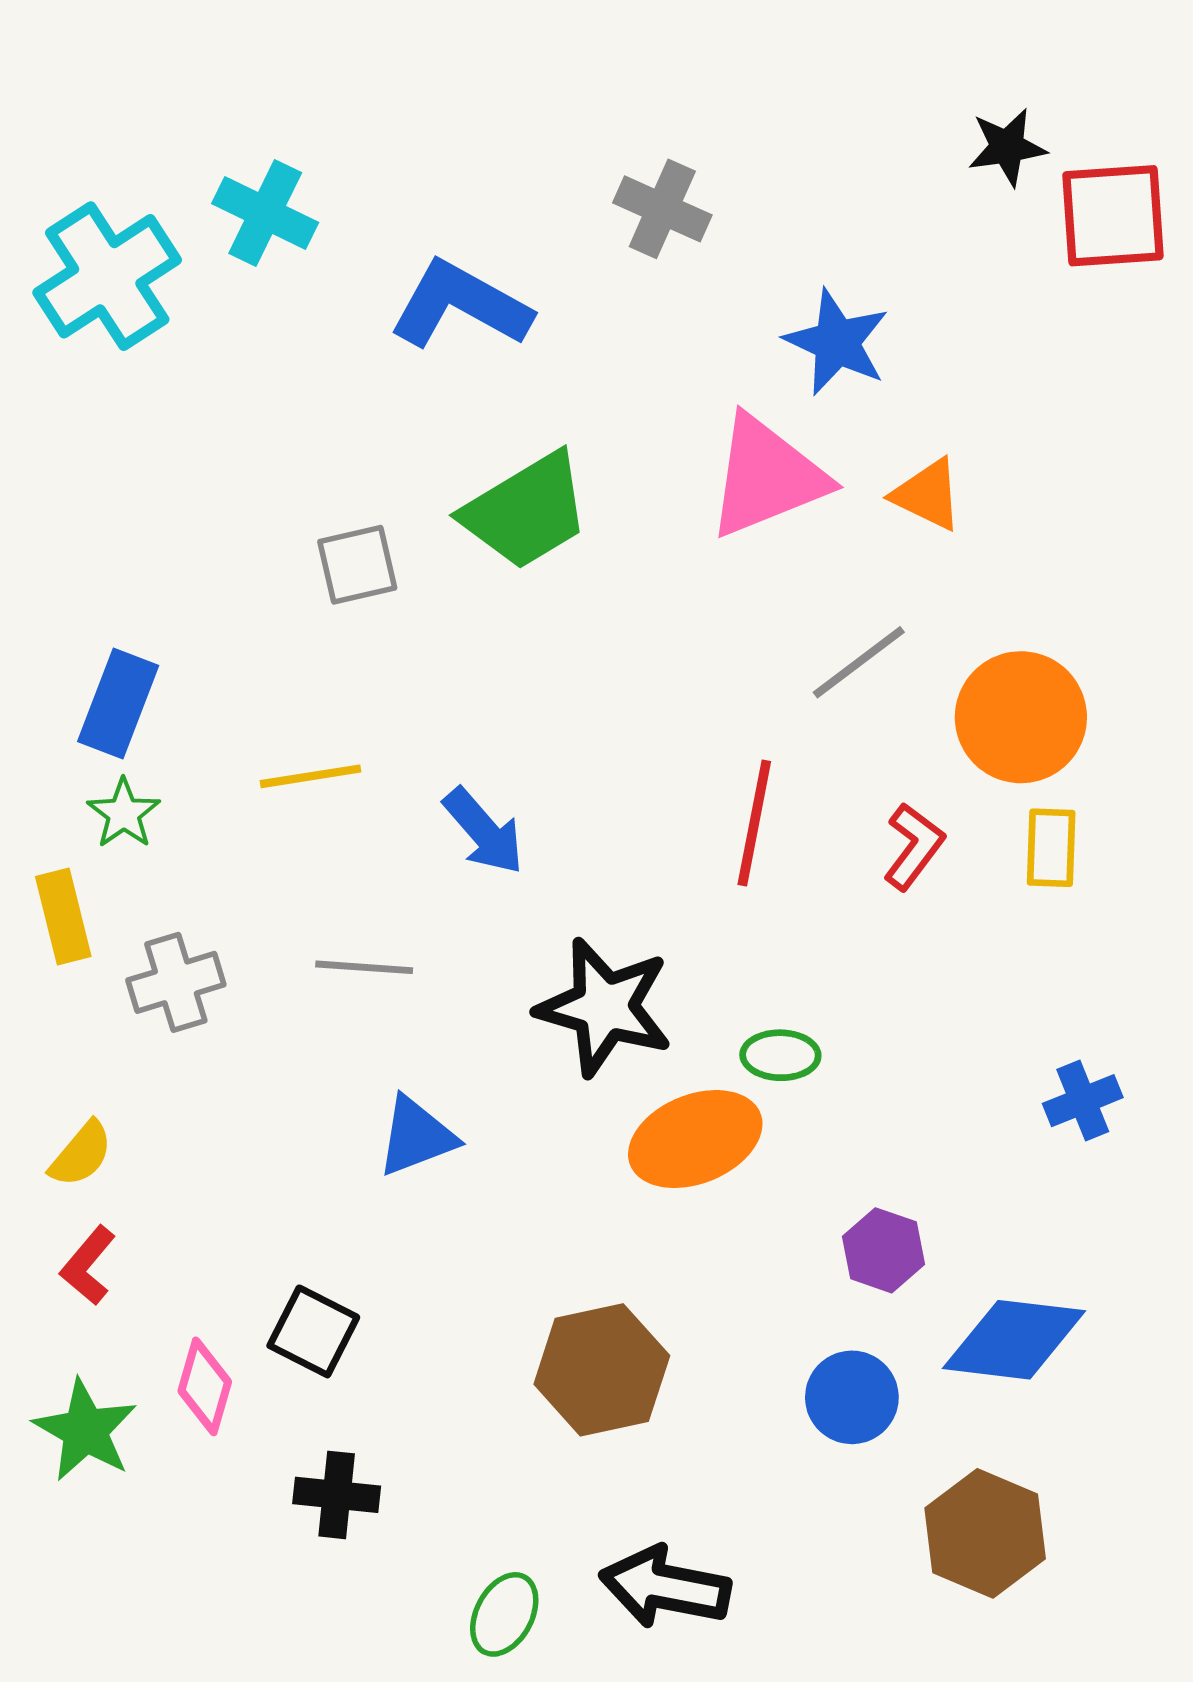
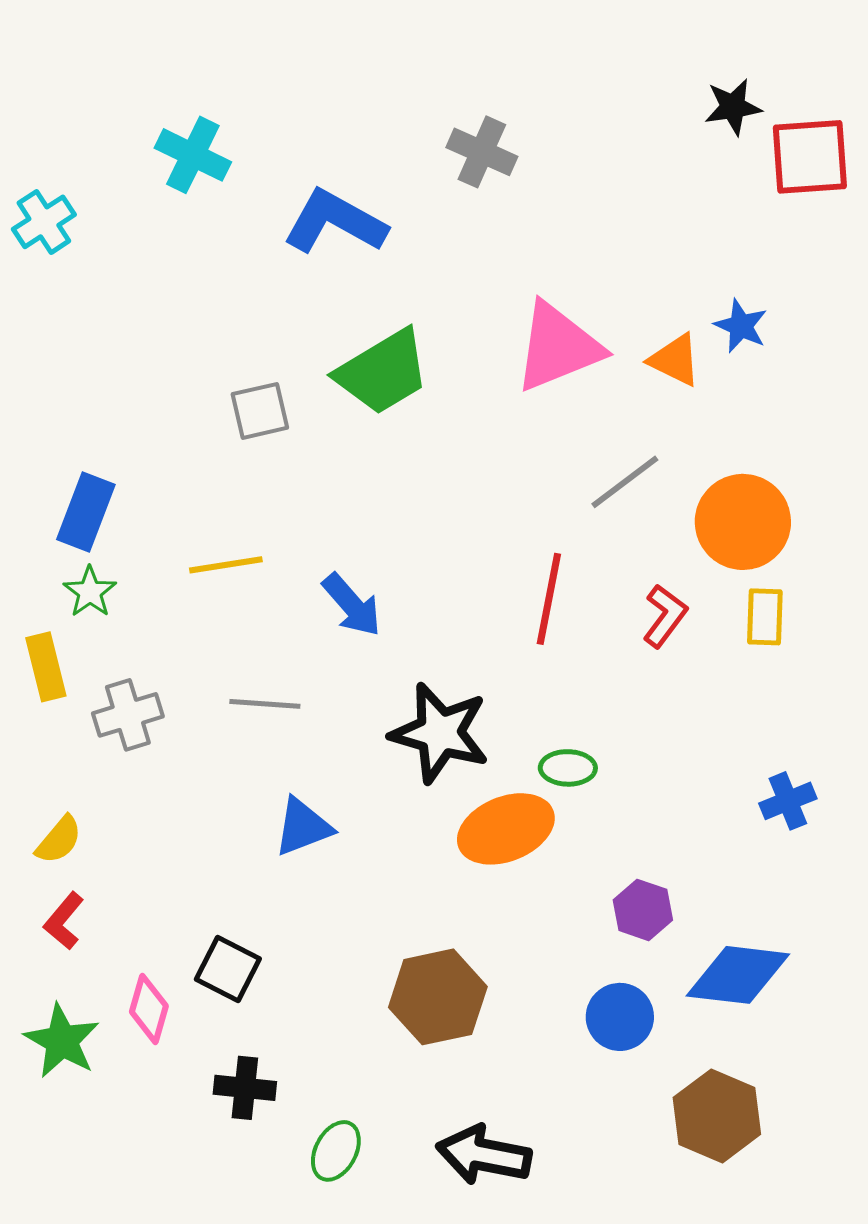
cyan cross: (107, 276) -> (44, 222), moved, size x0.6
blue star: (837, 342) -> (741, 326), moved, size x0.7
green ellipse: (504, 1614) -> (336, 1151), moved

